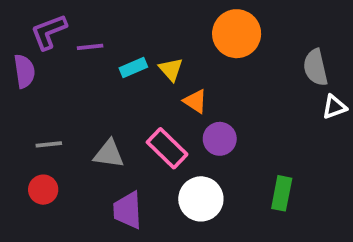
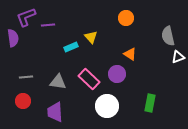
orange circle: (237, 34) -> (126, 18), size x0.6
cyan rectangle: (133, 67) -> (71, 47), moved
orange triangle: (195, 101) -> (130, 54), moved
purple trapezoid: (128, 210) -> (55, 112), moved

